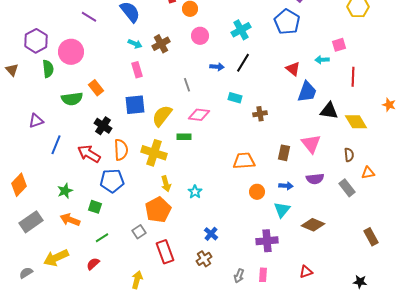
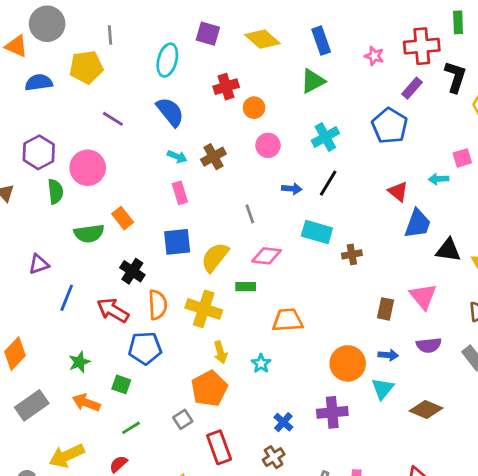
cyan rectangle: (235, 98) -> (317, 232), size x1.5
orange trapezoid: (244, 161) -> (288, 320), moved
orange circle: (257, 192) -> (348, 363), size x1.6
purple cross: (267, 241) -> (332, 412), moved

